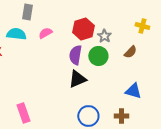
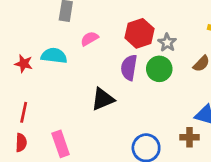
cyan semicircle: (16, 34) -> (54, 56), moved
black triangle: (77, 79) -> (103, 99), moved
brown cross: (121, 116) -> (190, 137), moved

